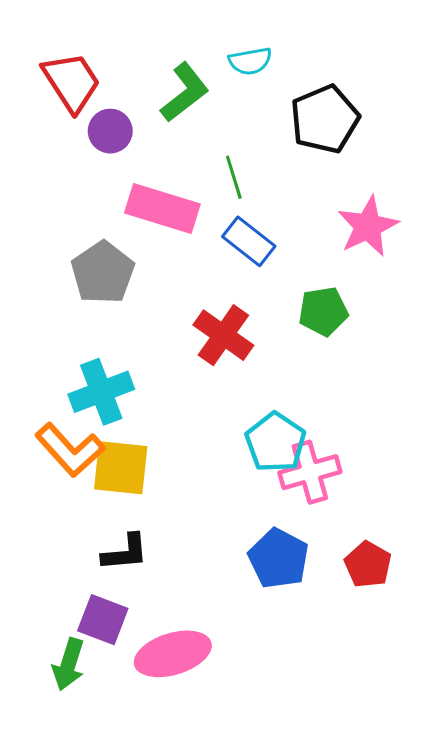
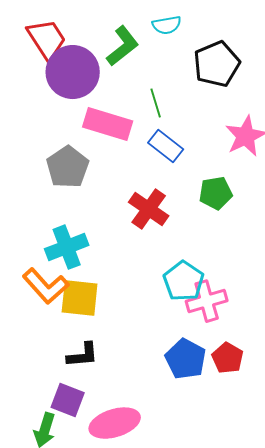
purple circle: (110, 131) -> (73, 72), size x1.8
red pentagon: (368, 565) -> (228, 358), moved

